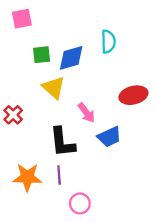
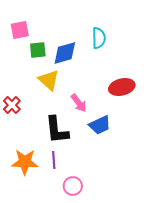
pink square: (22, 19) -> (20, 30), moved

